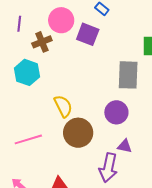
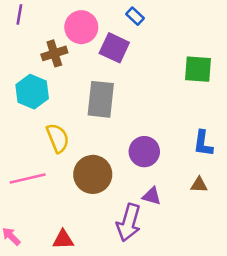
purple line: (19, 24) -> (19, 14), moved
gray rectangle: (128, 75) -> (101, 99), moved
yellow semicircle: (63, 106) -> (58, 138), moved

